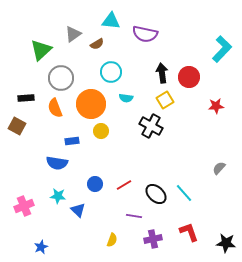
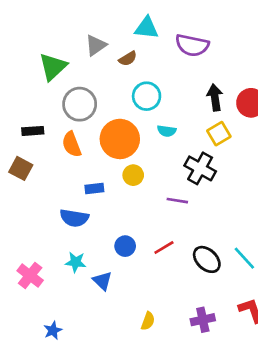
pink cross: (24, 206) -> (30, 276), turned -30
purple line: (134, 216) -> (177, 201), moved

